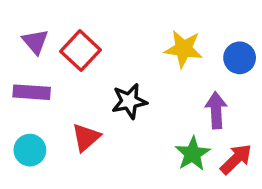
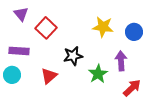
purple triangle: (35, 42) -> (21, 14), moved
cyan circle: (30, 150) -> (12, 75), moved
green star: (193, 154) -> (98, 74), moved

